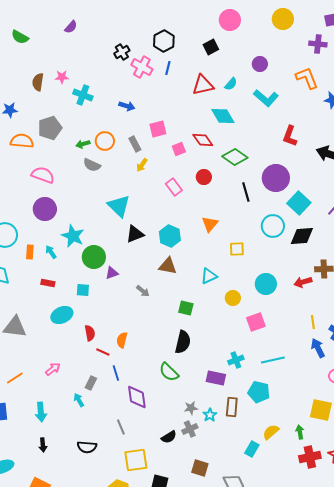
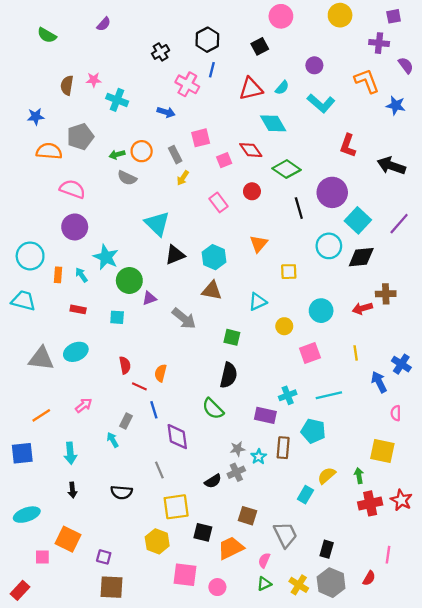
pink cross: (142, 67) -> (187, 84), moved
gray arrow: (143, 291) -> (184, 318), size x1.6
cyan ellipse: (62, 315) -> (76, 352), moved
yellow line: (313, 322) -> (356, 353), moved

